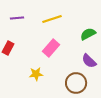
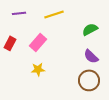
pink rectangle: (51, 48) -> (38, 42), moved
brown circle: (76, 83) -> (89, 80), moved

